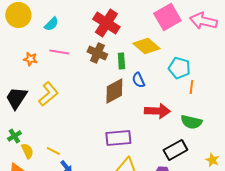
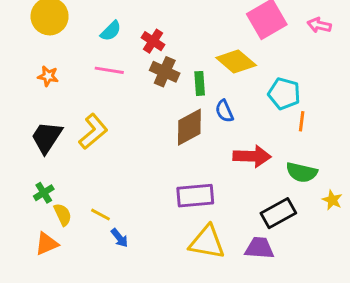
pink arrow: (203, 21) -> (319, 25), size x0.6
red cross: (106, 23) -> (153, 41), moved, size x0.6
cyan semicircle: (51, 24) -> (111, 31), moved
orange star: (30, 59) -> (48, 76), moved
yellow star: (212, 160) -> (332, 200), moved

